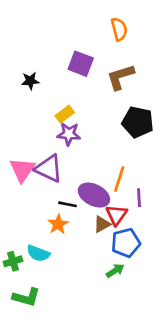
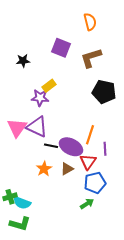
purple star: (69, 134) -> (40, 98), moved
black line: (67, 204) -> (51, 146), moved
brown triangle: (102, 224) -> (67, 169), moved
cyan semicircle: (38, 253) -> (22, 203), moved

